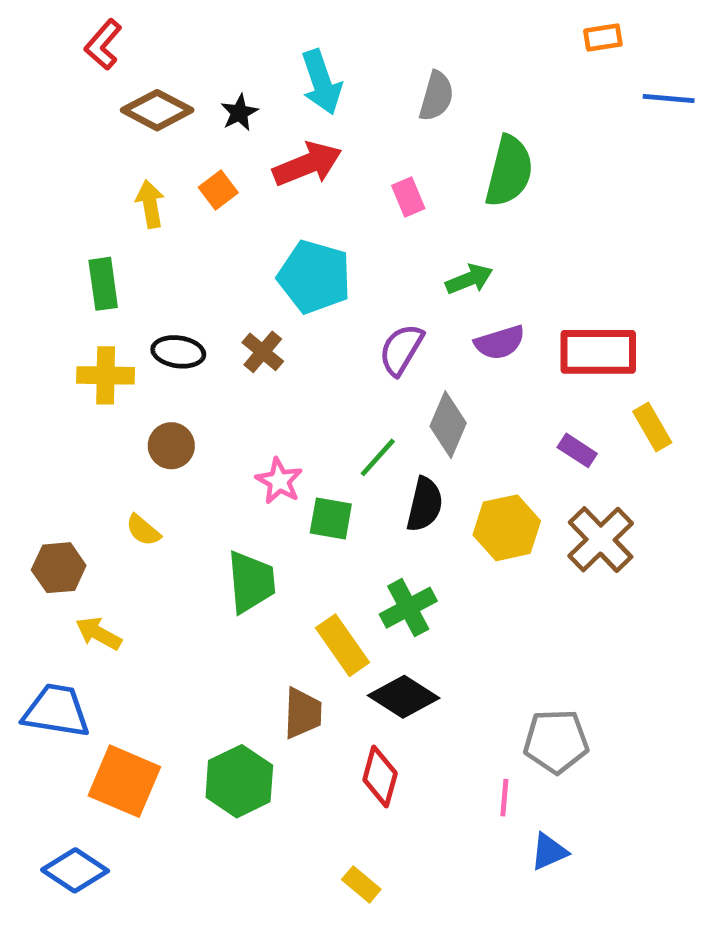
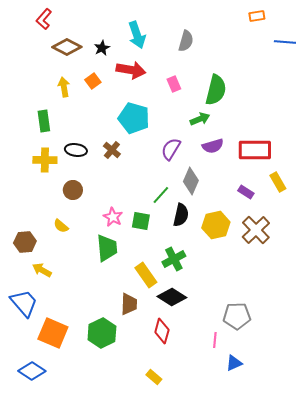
red arrow: (307, 164) -> (131, 70), turned 32
green semicircle: (509, 171) -> (216, 90), moved
pink star: (279, 481) -> (113, 217), moved
blue trapezoid: (56, 711) -> (24, 303), turned 40

